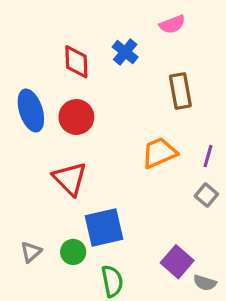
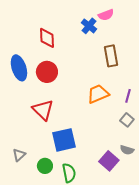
blue cross: (125, 52) -> (89, 26), moved
green circle: (73, 252) -> (45, 166), moved
gray semicircle: (205, 283) -> (127, 150), moved

